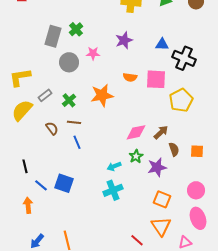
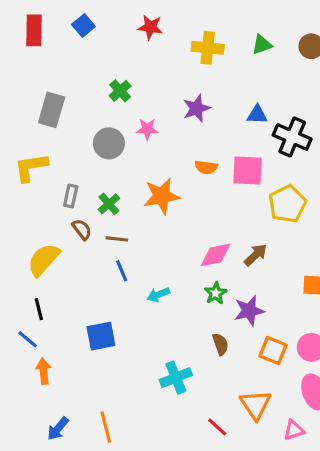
gray rectangle: (53, 36) -> (52, 110), moved
gray rectangle: (45, 95) -> (71, 196), turned -40
yellow semicircle: (22, 110) -> (44, 260), moved
brown semicircle: (52, 128) -> (82, 229), moved
brown semicircle: (174, 149) -> (220, 344), moved
cyan arrow: (114, 166) -> (158, 295), moved
blue square: (64, 183) -> (101, 336), turned -30
blue line: (41, 185) -> (28, 339), moved
cyan cross: (113, 190) -> (176, 378), moved
orange square: (162, 199) -> (273, 351), moved

